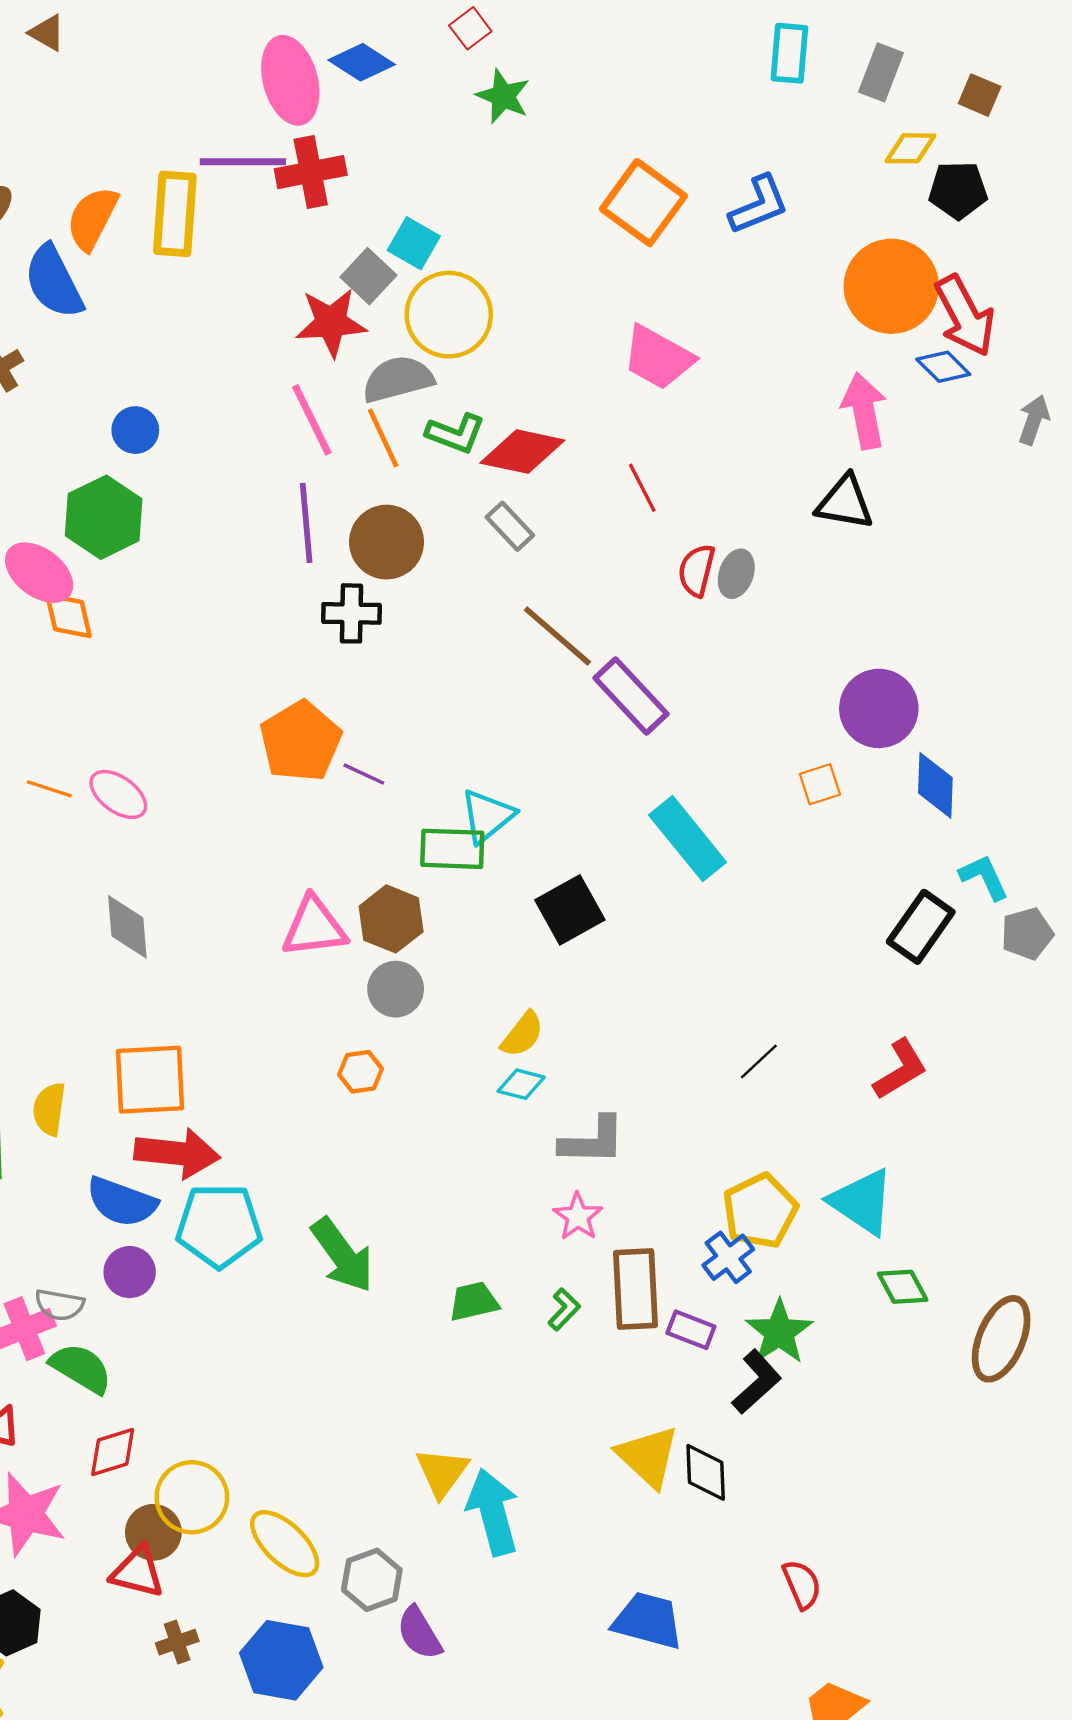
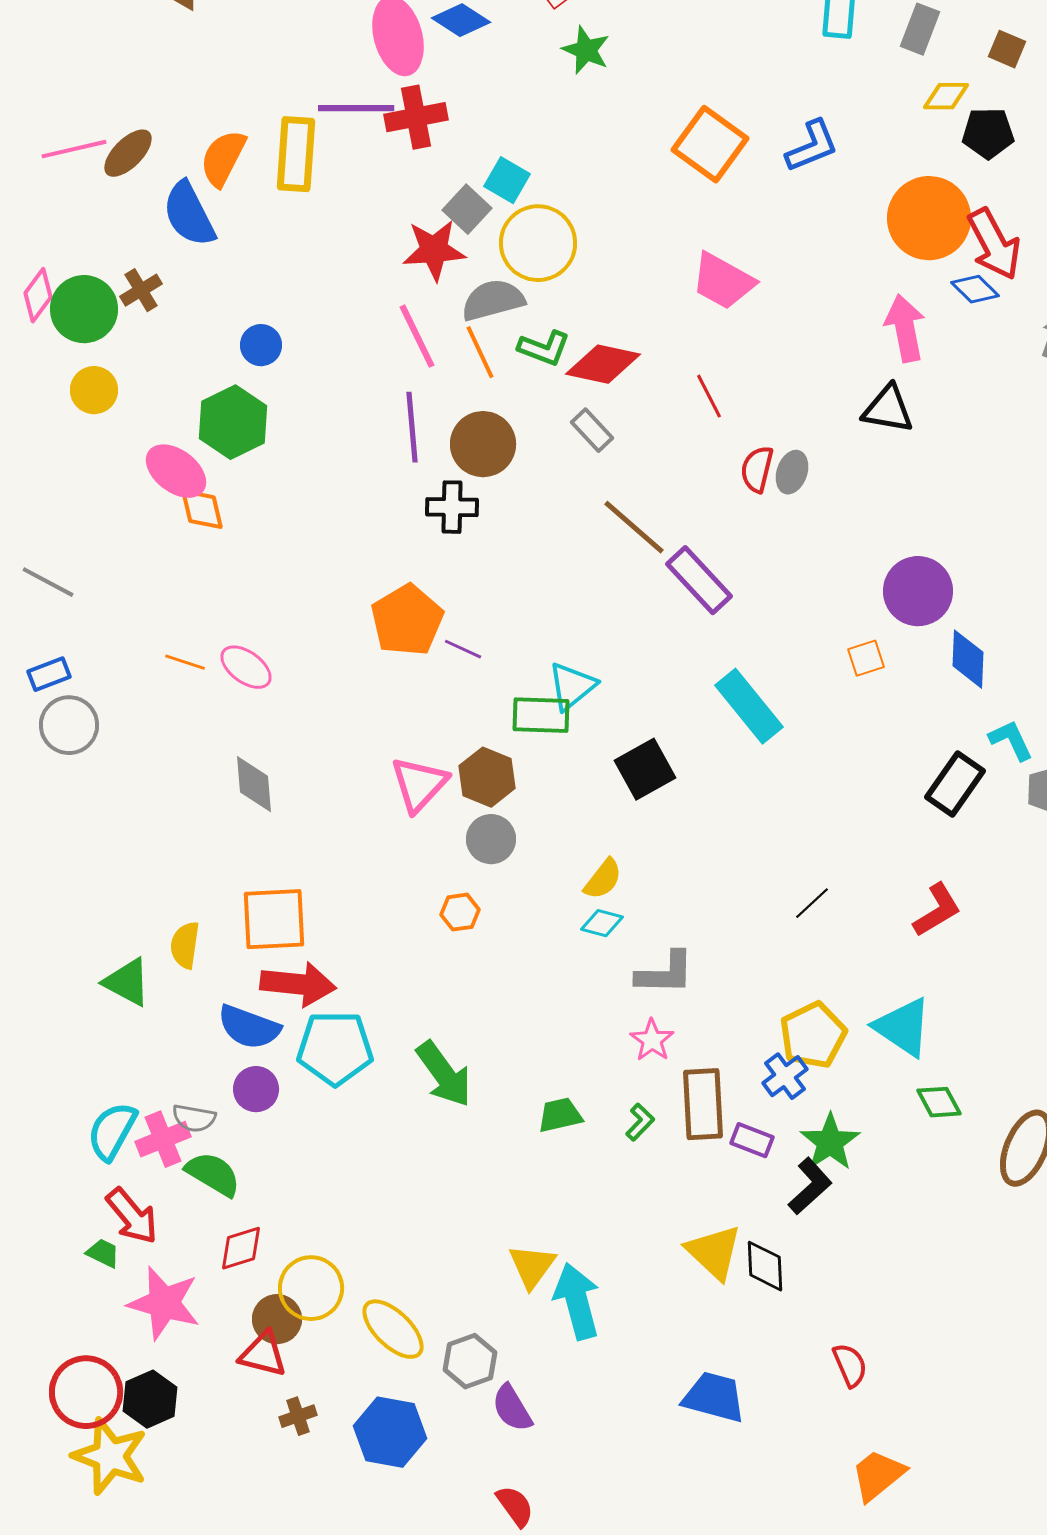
pink triangle: (314, 927) -> (419, 784), turned -40

